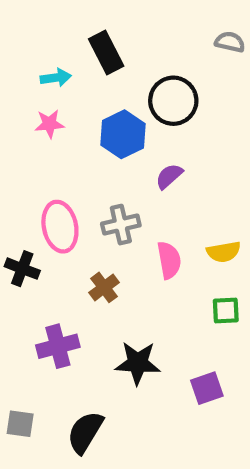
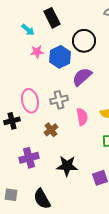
cyan arrow: (56, 78) -> (28, 30), turned 48
pink star: (49, 124) -> (37, 52), moved
purple semicircle: (169, 176) -> (82, 77), size x1.5
black cross: (22, 269) -> (12, 121), turned -35
black semicircle: (85, 432) -> (42, 199), turned -60

